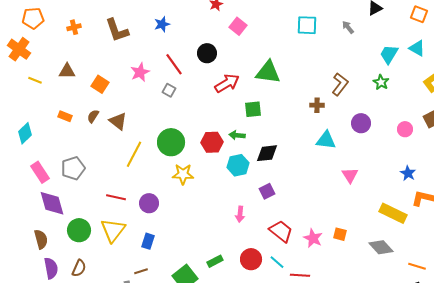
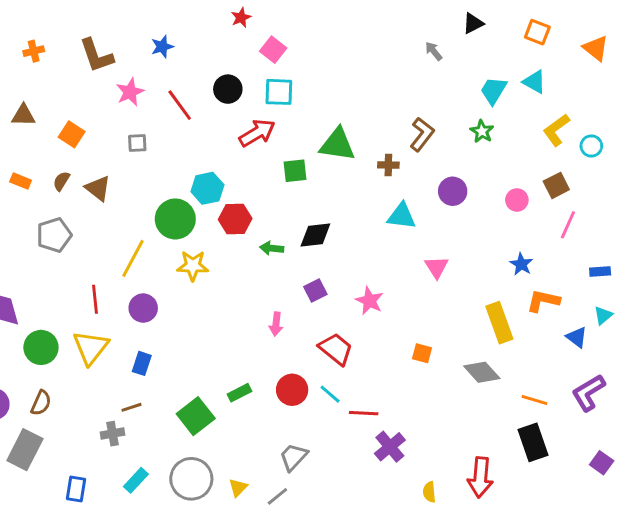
cyan square: (307, 25) -> (279, 92), moved
pink star: (140, 72) -> (130, 92), moved
green triangle: (268, 72) -> (337, 145), moved
gray square: (169, 90) -> (137, 143), moved, turned -32
green arrow: (237, 135) -> (272, 248), moved
yellow line: (134, 154) -> (133, 258), moved
cyan hexagon: (238, 165) -> (207, 188), moved
gray pentagon: (73, 168) -> (54, 235), moved
red line: (116, 197) -> (95, 299), turned 72
yellow rectangle: (393, 213) -> (499, 323), turned 44
pink star: (313, 238) -> (369, 301), moved

